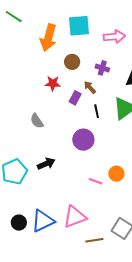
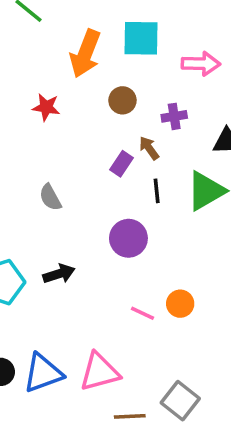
purple cross: (102, 68) -> (174, 116), turned -32
red star: (53, 83) -> (46, 107), moved

